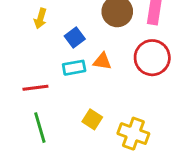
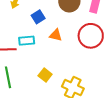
cyan rectangle: (74, 68) -> (27, 41), moved

